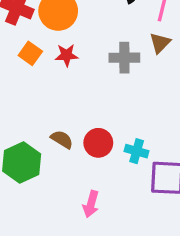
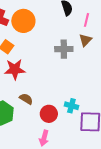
red star: (67, 55) -> (15, 69), moved, size x1.5
red circle: (98, 143) -> (49, 114), moved

